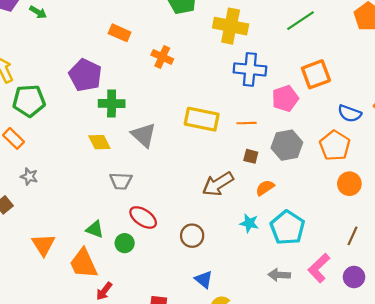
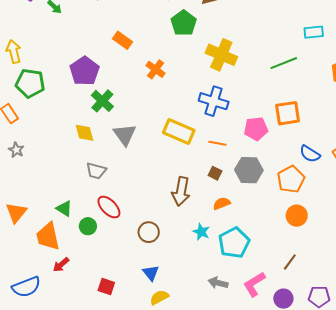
blue cross: (250, 69) -> (214, 101), moved
green cross: (112, 104) -> (102, 101), turned 30
brown arrow: (218, 184) -> (181, 191), turned -60

